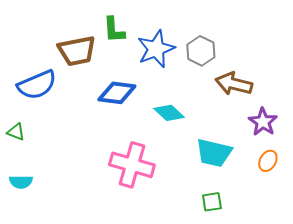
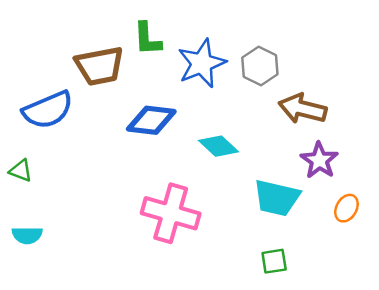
purple star: (263, 122) -> (319, 160), moved

